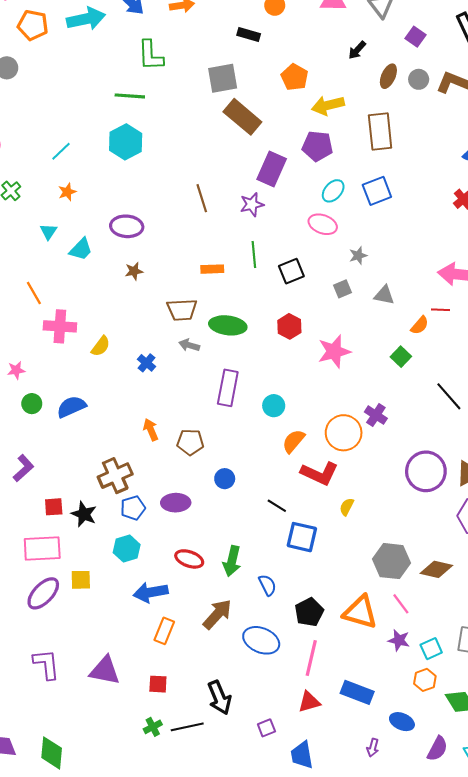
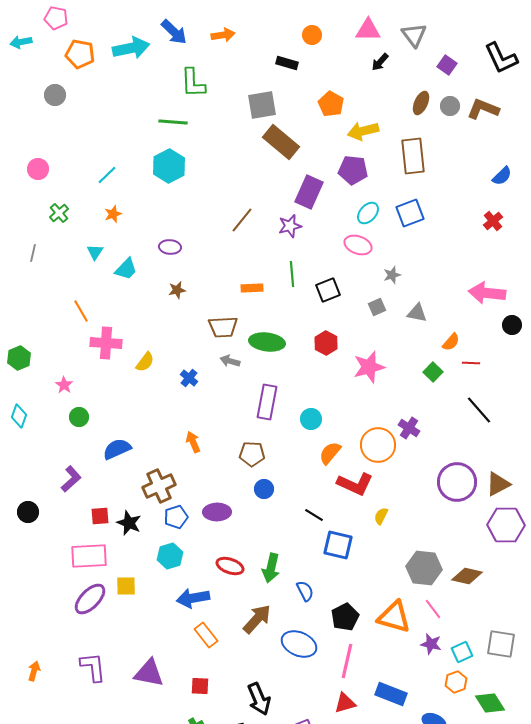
black arrow: (357, 50) -> (380, 62), moved
brown line: (202, 198) -> (242, 220), turned 56
purple ellipse: (127, 226) -> (170, 247), size x0.7
red line: (441, 310) -> (471, 363), moved
pink star: (16, 370) -> (64, 385), turned -30
blue semicircle: (71, 407) -> (117, 449), moved
brown pentagon: (190, 442) -> (252, 454), moved
orange rectangle: (164, 631) -> (206, 635), turned -60

